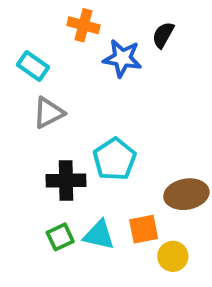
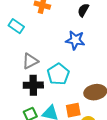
blue star: (122, 58) -> (75, 40), moved
gray triangle: (49, 113) -> (30, 61), moved

